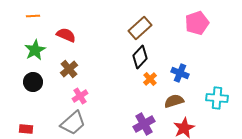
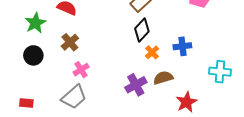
blue cross: (180, 73) -> (182, 46), turned -30
brown semicircle: (174, 101) -> (163, 78), moved
purple cross: (144, 124) -> (136, 85), moved

